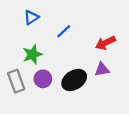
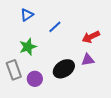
purple circle: (43, 79) -> (35, 79), moved

